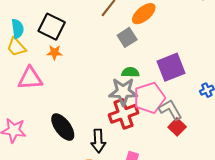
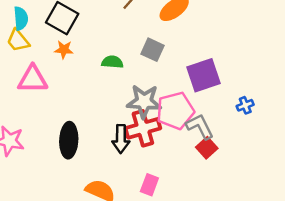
gray square: (127, 37) -> (153, 50), moved, turned -36
green semicircle: (130, 72) -> (112, 62), moved
black ellipse: (63, 127) -> (69, 140), turned 36
black arrow: (98, 141) -> (121, 139), moved

